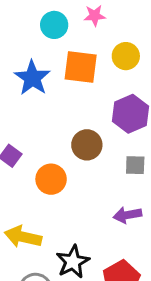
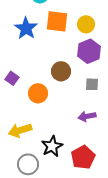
yellow circle: (126, 56) -> (86, 24), moved
yellow arrow: (23, 237) -> (20, 130), turned -30

